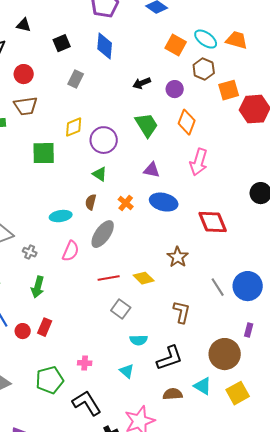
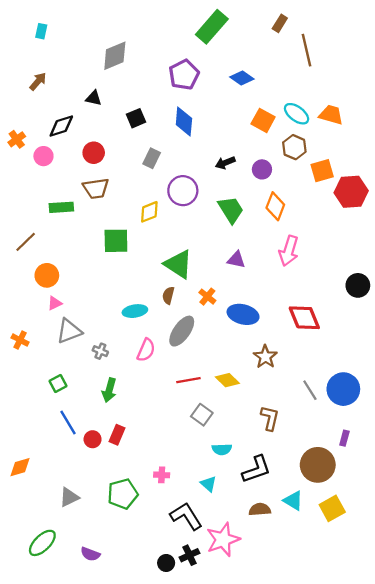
purple circle: (104, 140) -> (183, 191), moved
green triangle: (100, 174) -> (178, 264), size x1.8
blue ellipse: (164, 202) -> (243, 314), moved
black L-shape: (87, 403) -> (186, 516), moved

